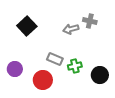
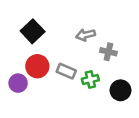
gray cross: (90, 21) -> (108, 52), moved
red circle: (43, 80) -> (37, 66), moved

